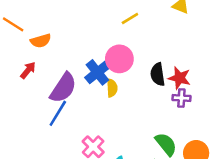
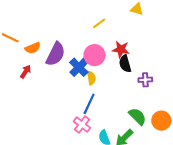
red star: (179, 78) -> (121, 49), moved
purple semicircle: (63, 88) -> (56, 54), moved
blue line: (58, 113) -> (89, 104), moved

